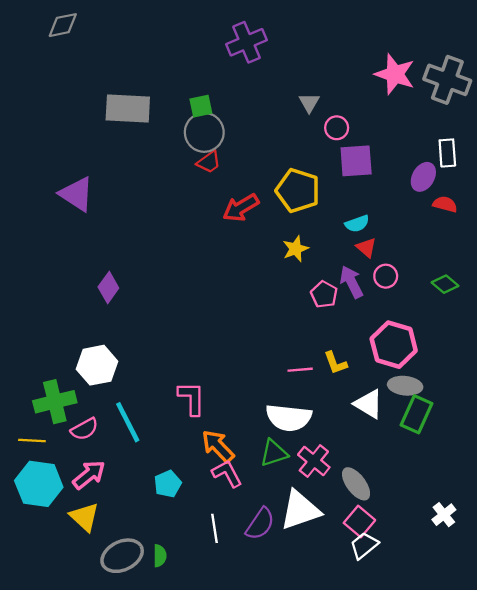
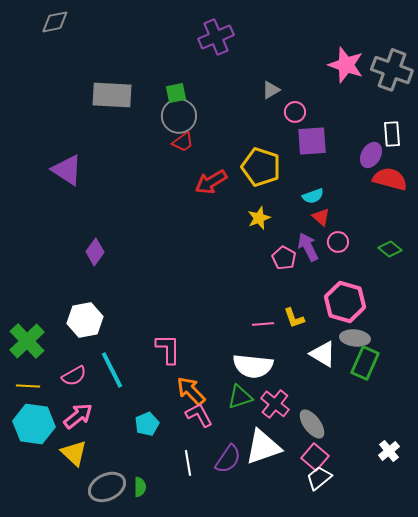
gray triangle: (309, 103) -> (271, 90), turned 30
red semicircle: (445, 204) -> (390, 179), size x1.6
green cross: (55, 402) -> (27, 341), moved, turned -30

